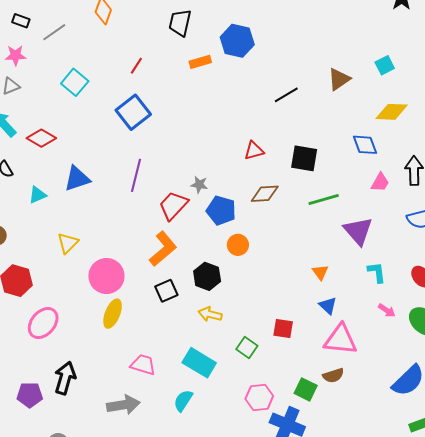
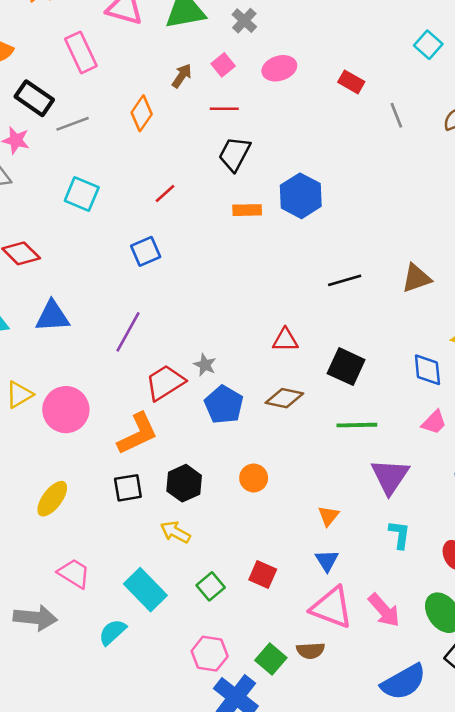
black rectangle: (21, 21) -> (34, 98), size x1.6
cyan square: (75, 82) -> (82, 194), turned -32
blue square: (133, 112) -> (146, 251), size x0.7
orange circle: (238, 245) -> (254, 478), moved
pink circle: (106, 276) -> (66, 410), moved
pink arrow: (387, 310) -> (384, 610), moved, size x1.6

